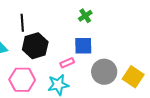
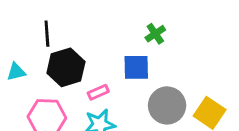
green cross: (85, 16) -> (155, 34), moved
pink rectangle: (67, 63) -> (98, 92), moved

